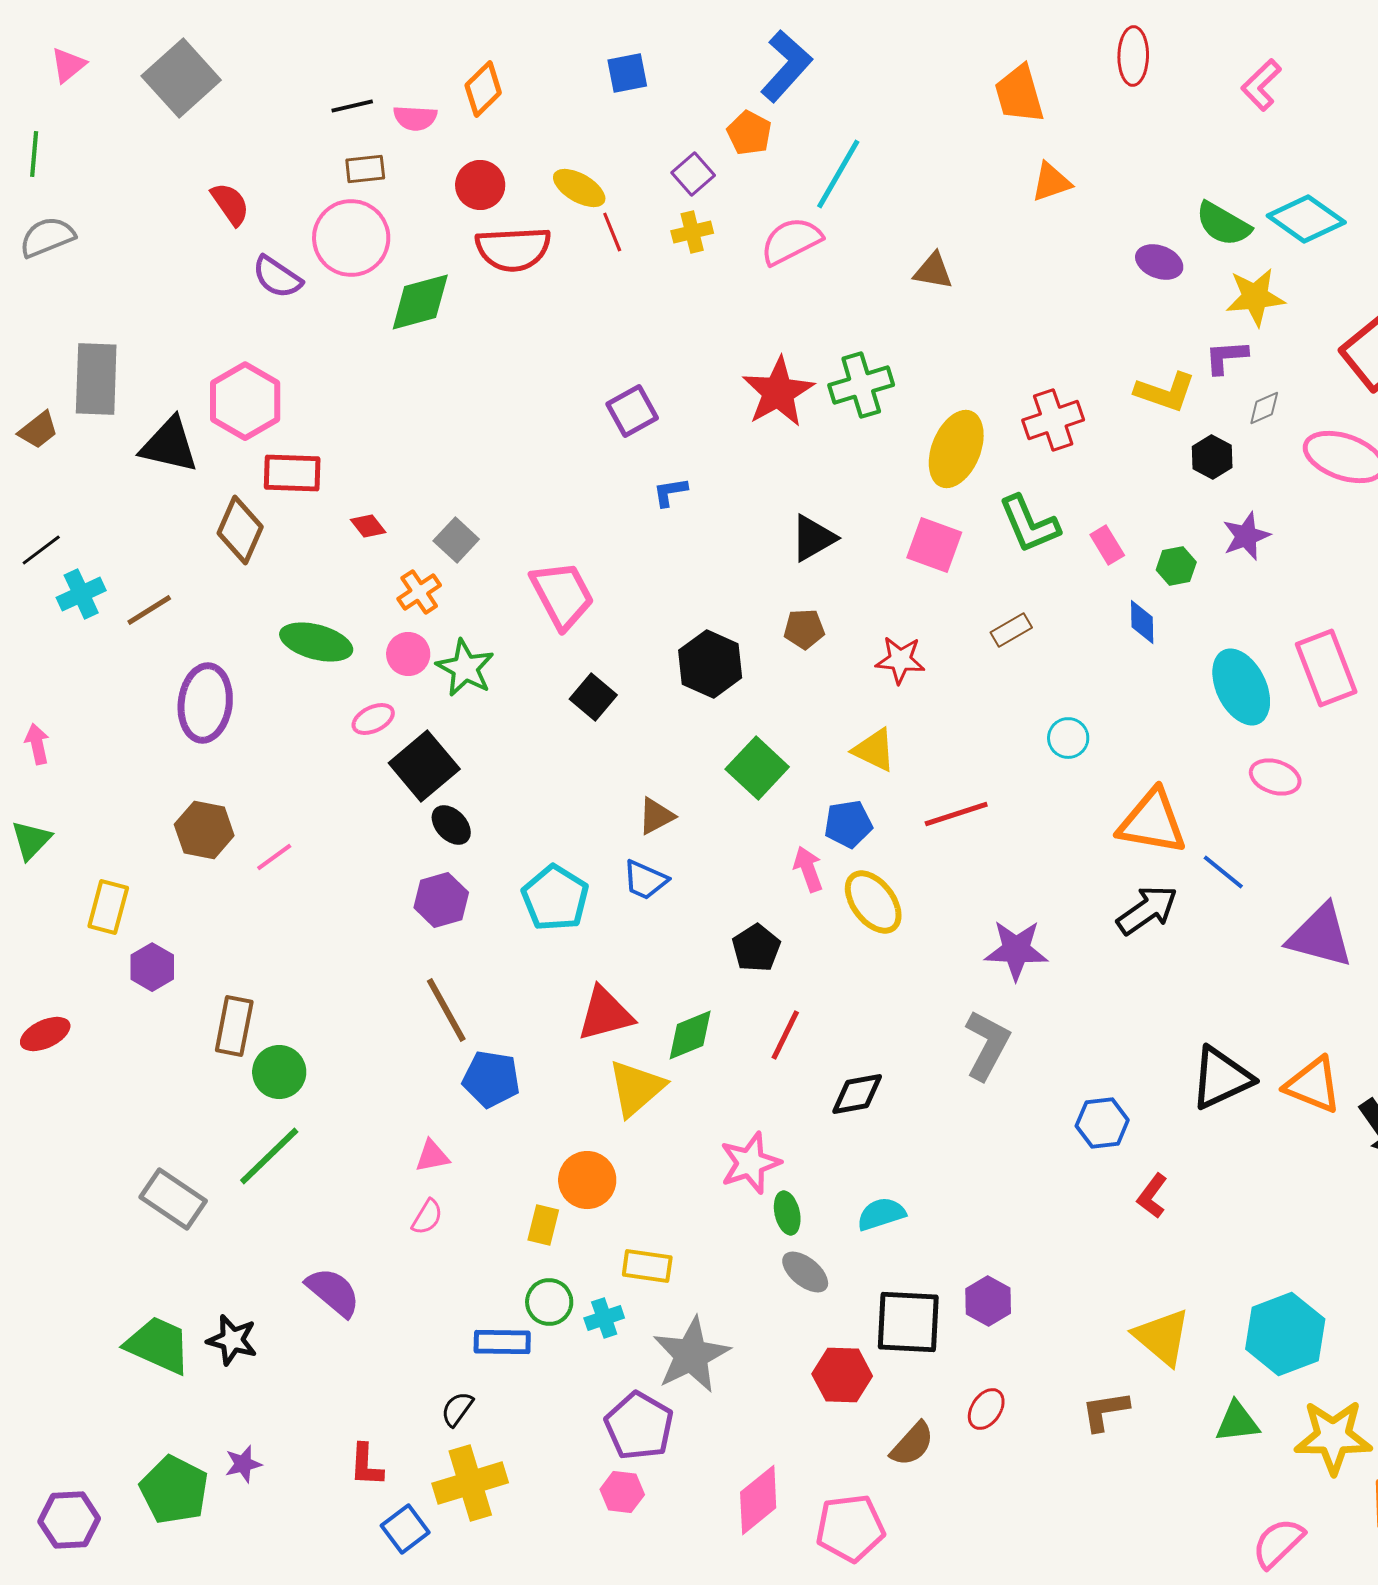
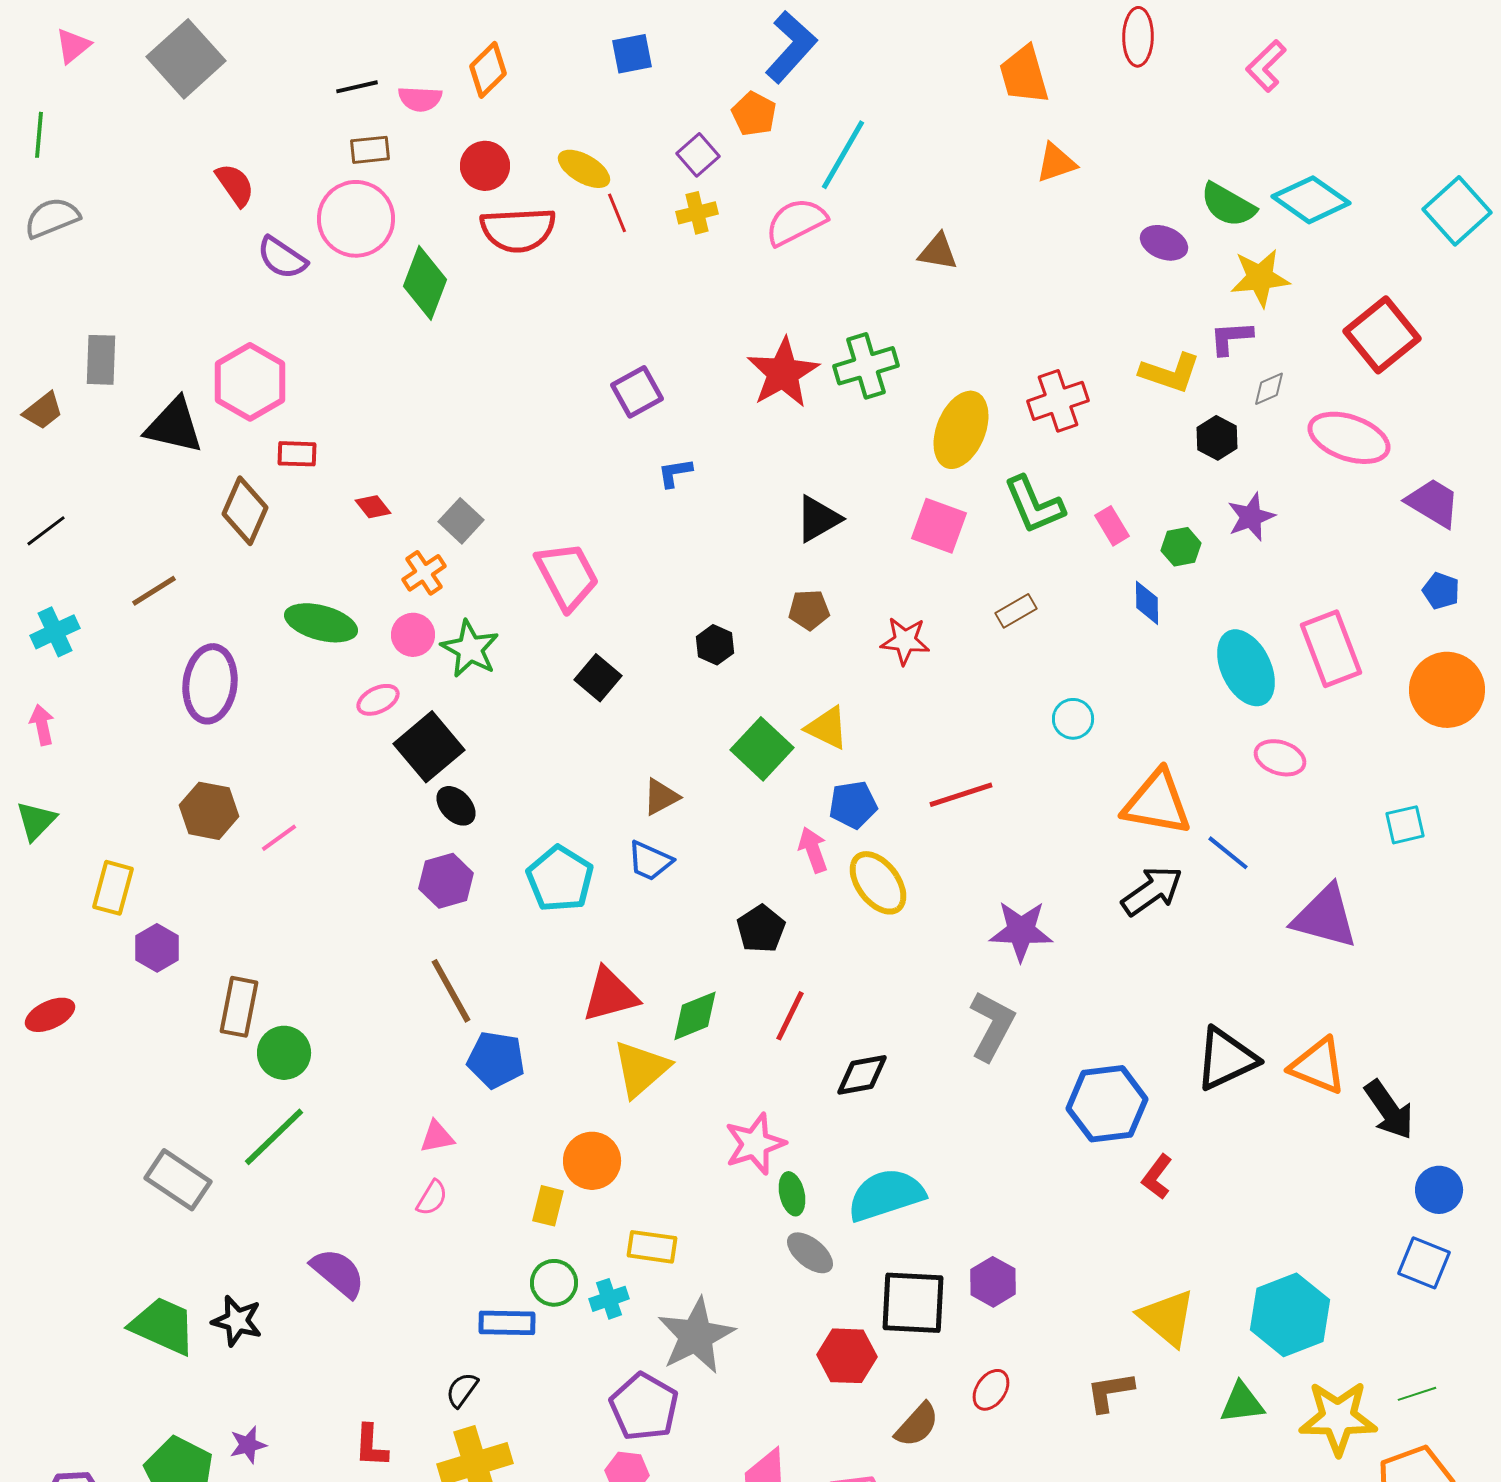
green diamond: (420, 302) -> (425, 283), turned -54
gray rectangle: (96, 379) -> (101, 360), size x0.7
red rectangle: (292, 473) -> (297, 454), size x0.7
cyan cross: (81, 594) -> (55, 632), moved
black hexagon: (710, 664) -> (715, 645), size x0.6
yellow triangle: (874, 750) -> (827, 728), moved
blue hexagon: (1102, 1123) -> (1107, 1104), size x1.5
cyan semicircle: (881, 1214) -> (886, 1195), size x1.6

